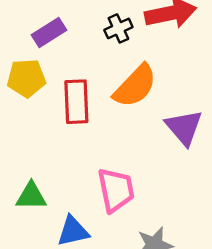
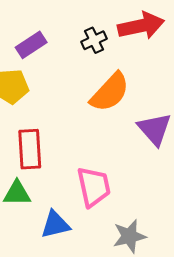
red rectangle: (76, 102) -> (30, 149), moved

